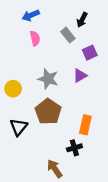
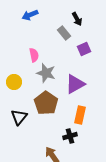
black arrow: (82, 20) -> (77, 19), turned -56
pink semicircle: (35, 38) -> (34, 55), moved
purple triangle: (80, 76) -> (75, 84), moved, size x1.5

